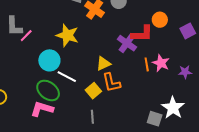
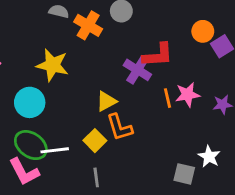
orange circle: (160, 20) -> (203, 31), moved
pink star: (161, 63) -> (187, 95), turned -30
white line: (67, 77) -> (55, 150), moved, turned -30
white star: (173, 108) -> (209, 156), size x0.7
pink L-shape: (42, 109) -> (24, 172), turned -130

